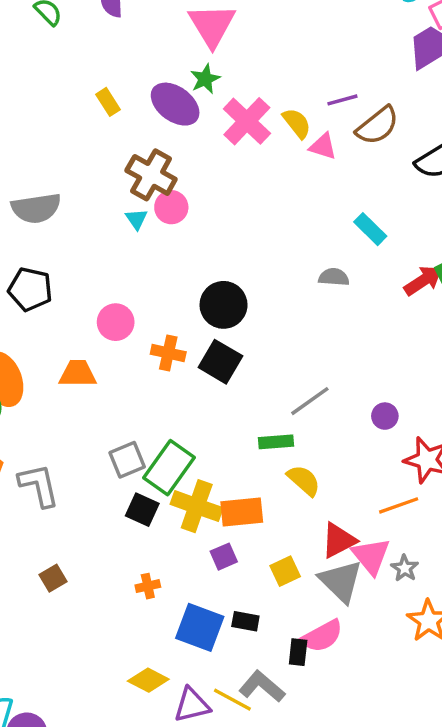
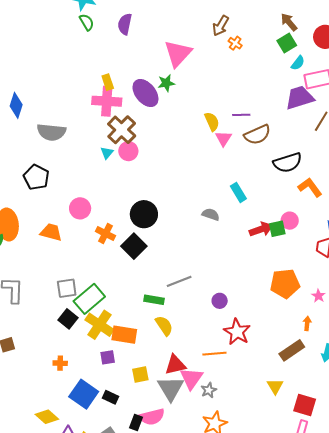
pink cross: (247, 121) -> (107, 101), moved, turned 36
pink triangle: (323, 146) -> (223, 138), turned 30

